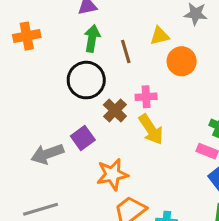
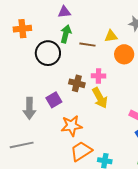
brown line: (126, 51) -> (87, 45), turned -70
black circle: (86, 80) -> (48, 53), moved
brown cross: (115, 111) -> (77, 83), turned -35
gray arrow: (47, 154) -> (29, 108), turned -75

